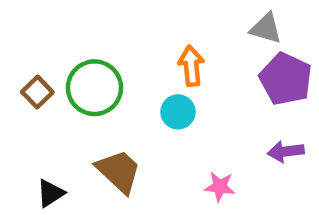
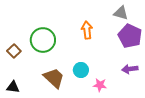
brown square: (37, 92) -> (14, 51), moved
cyan circle: (178, 112) -> (81, 70), moved
black triangle: (51, 193) -> (13, 87), moved, turned 40

